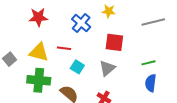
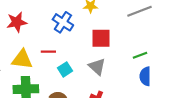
cyan square: (77, 67) -> (65, 69), turned 32
gray triangle: (107, 68) -> (97, 67), turned -30

